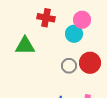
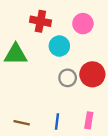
cyan circle: (74, 34) -> (59, 46), moved

